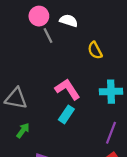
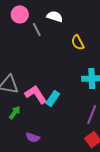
pink circle: (39, 16) -> (20, 14), moved
pink L-shape: (68, 89) -> (36, 94), moved

